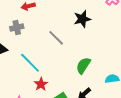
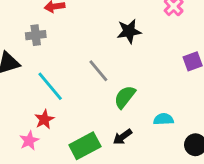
gray line: (56, 38) -> (98, 71), moved
red star: (41, 84) -> (44, 119), moved

